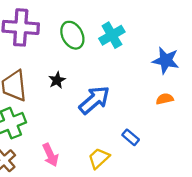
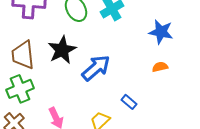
black star: (57, 80) -> (62, 50), size x1.8

